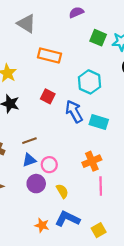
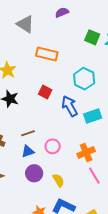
purple semicircle: (76, 12) -> (62, 12), moved
cyan rectangle: (99, 122) -> (93, 116), turned -36
pink circle: (49, 165) -> (53, 146), moved
pink line: (101, 186) -> (94, 176), turned -30

